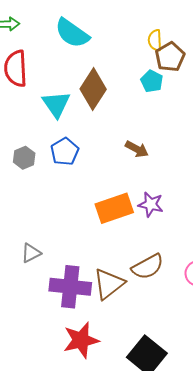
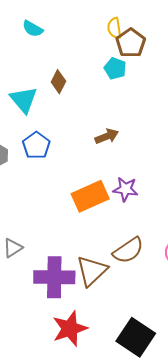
cyan semicircle: (72, 33) -> (33, 29), size x0.6
brown diamond: (93, 89) -> (58, 82), size x0.6
brown arrow: (137, 149) -> (107, 136), turned -45

